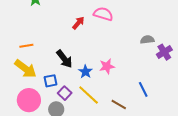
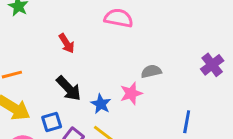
red arrow: (78, 23) -> (67, 43), moved, turned 112
gray semicircle: (147, 40) -> (151, 71), moved
blue line: (143, 89) -> (187, 122), turned 42

